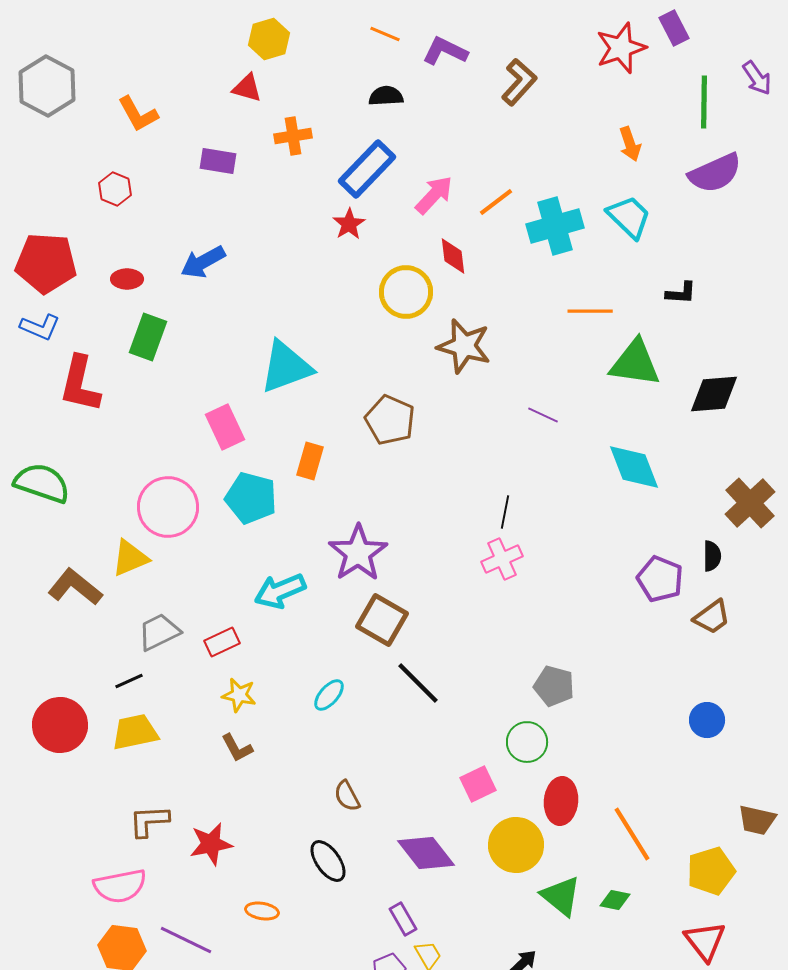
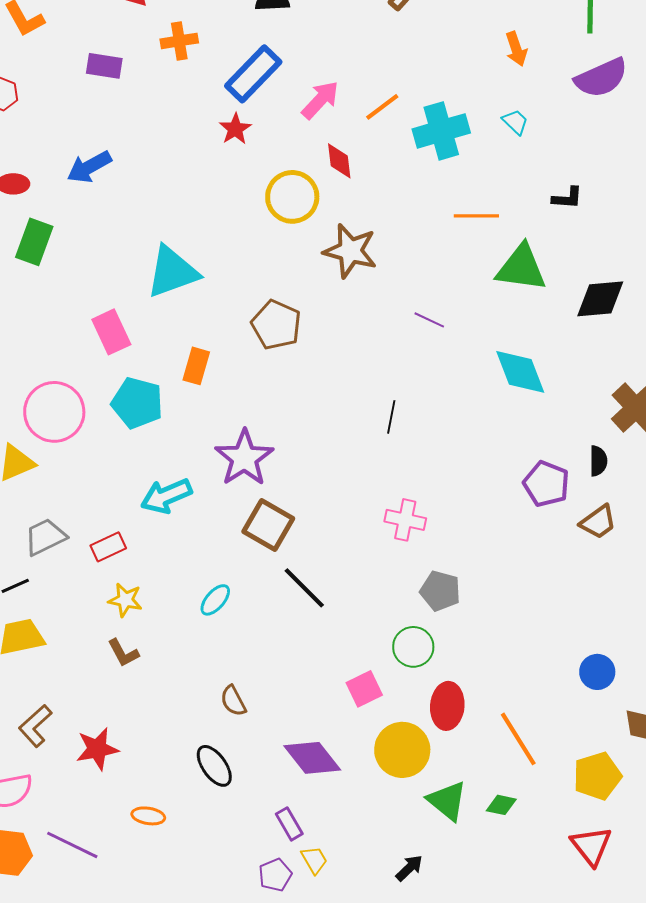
cyan trapezoid: (629, 217) -> (515, 122), size x0.6
pink cross: (502, 559) -> (405, 520), moved, turned 36
blue circle: (707, 720) -> (597, 672), moved
brown L-shape: (149, 821) -> (35, 726), turned -39

